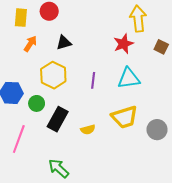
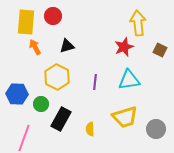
yellow rectangle: (21, 18) -> (26, 22), size x1.4
orange arrow: (30, 44) -> (35, 47), turned -63
yellow semicircle: (88, 130) -> (90, 129), turned 104

